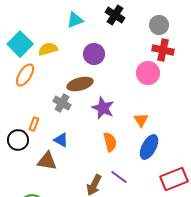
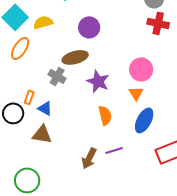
pink circle: (148, 73) -> (141, 69), moved
blue triangle: (61, 140) -> (45, 108), moved
purple line: (119, 177) -> (114, 150), turned -54

